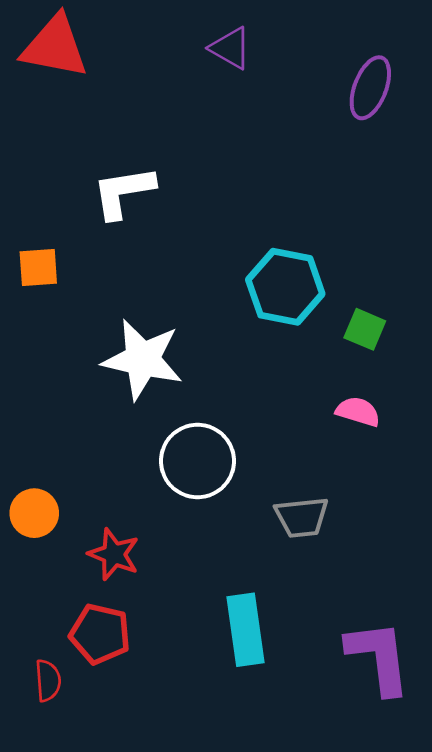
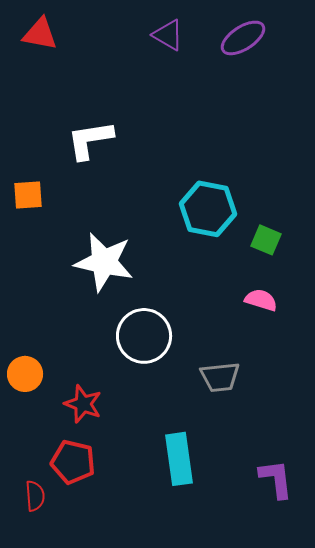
red triangle: (55, 47) -> (40, 34), size x0.7
purple ellipse: (370, 88) -> (243, 38), moved, turned 36
purple L-shape: (379, 657) -> (276, 479), size x0.7

